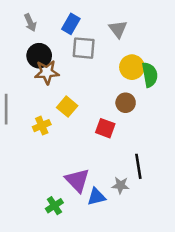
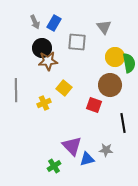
blue rectangle: (71, 24) -> (54, 23), moved
brown circle: (126, 103) -> (110, 85), size x1.5
black line: (138, 166) -> (123, 123), moved

